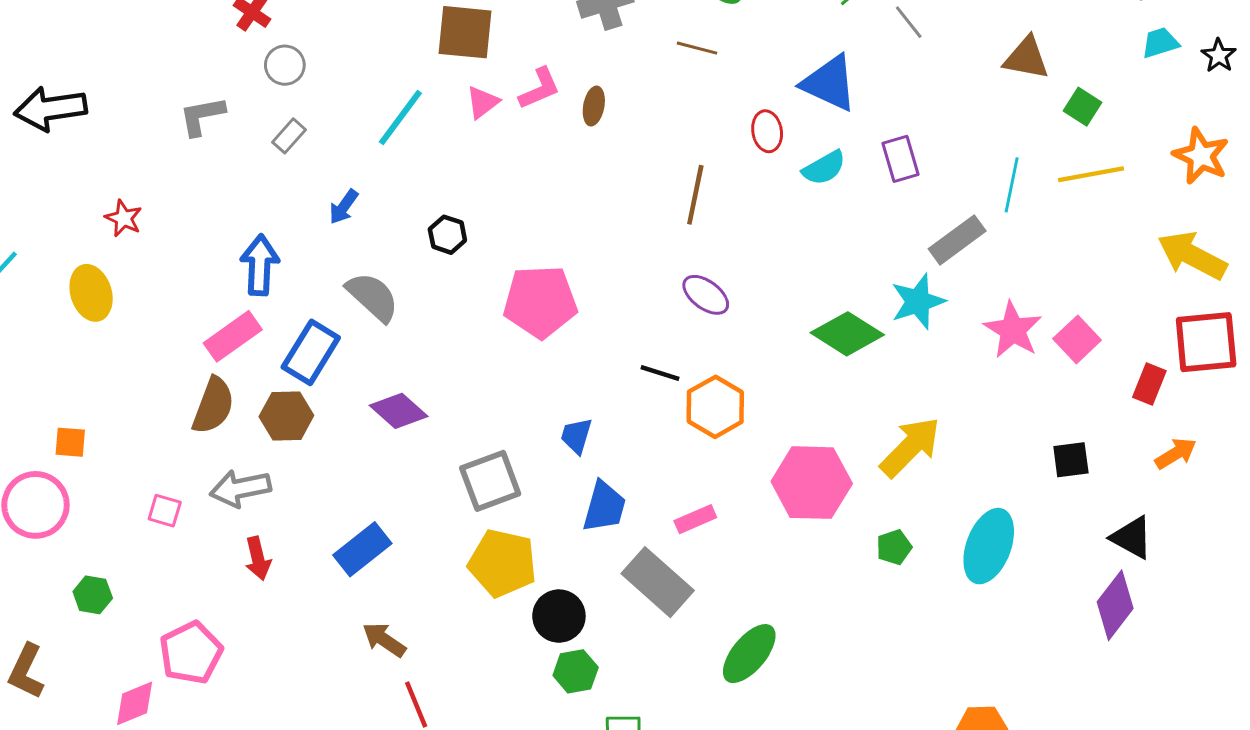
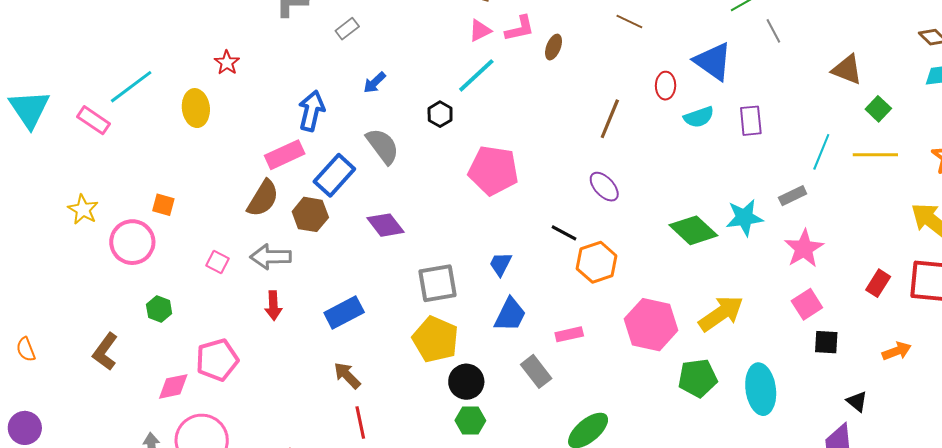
cyan line: (400, 117) -> (476, 75), moved
gray rectangle: (957, 240) -> (793, 196), moved, size x0.7
pink square: (1077, 339) -> (807, 304), moved
red rectangle: (1149, 384) -> (878, 283), moved
black triangle: (1132, 538) -> (857, 401), size x0.7
cyan ellipse: (989, 546) -> (761, 389), turned -39
green pentagon: (894, 547) -> (698, 378), size x1.6
gray rectangle: (658, 582) -> (536, 371), size x0.7

